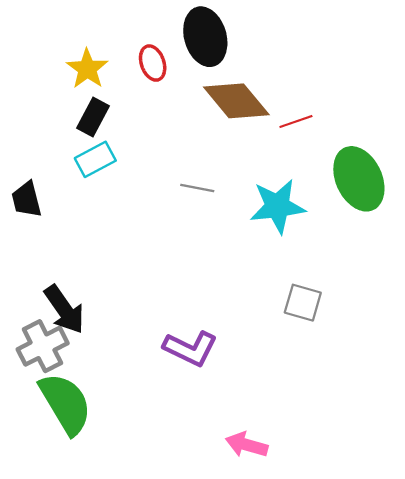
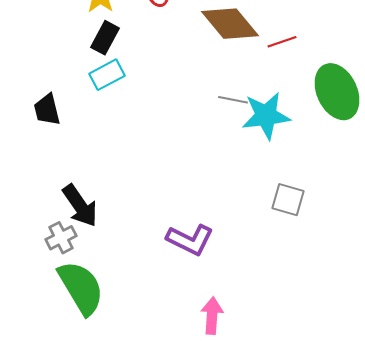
gray line: (197, 188) -> (233, 100), moved
gray cross: (43, 346) -> (61, 238), size x0.7
pink arrow: (247, 445) -> (212, 316), moved, turned 78

